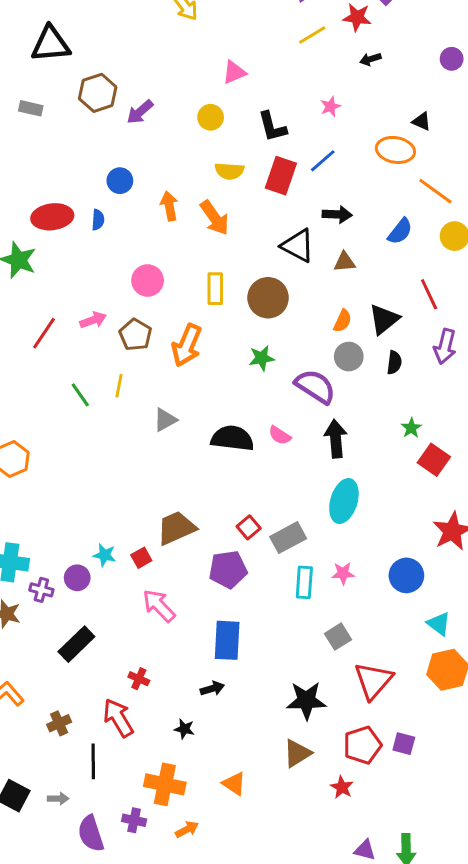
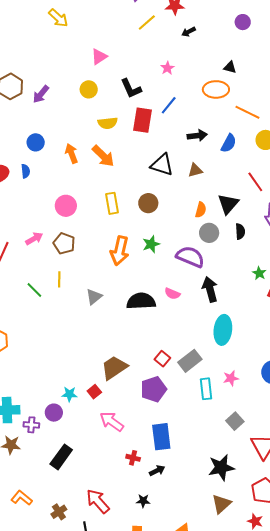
black arrow: (337, 214) -> (197, 136), moved
brown circle: (268, 298) -> (148, 203), size x0.7
orange arrow: (187, 345) -> (120, 251), moved
red cross: (139, 679) -> (133, 458), moved

